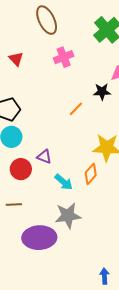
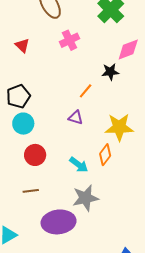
purple triangle: (44, 157) -> (76, 118), moved

